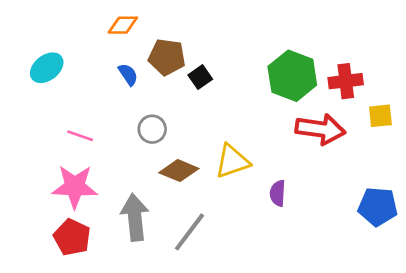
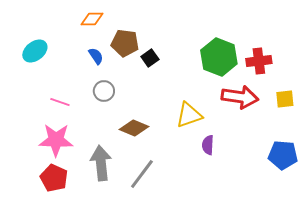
yellow square: (380, 116) -> (285, 99), moved
gray circle: (152, 129) -> (104, 91), moved
yellow triangle: (232, 161) -> (189, 115), moved

